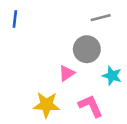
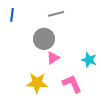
gray line: (101, 18) -> (56, 14), moved
gray circle: (87, 49) -> (44, 39), moved

